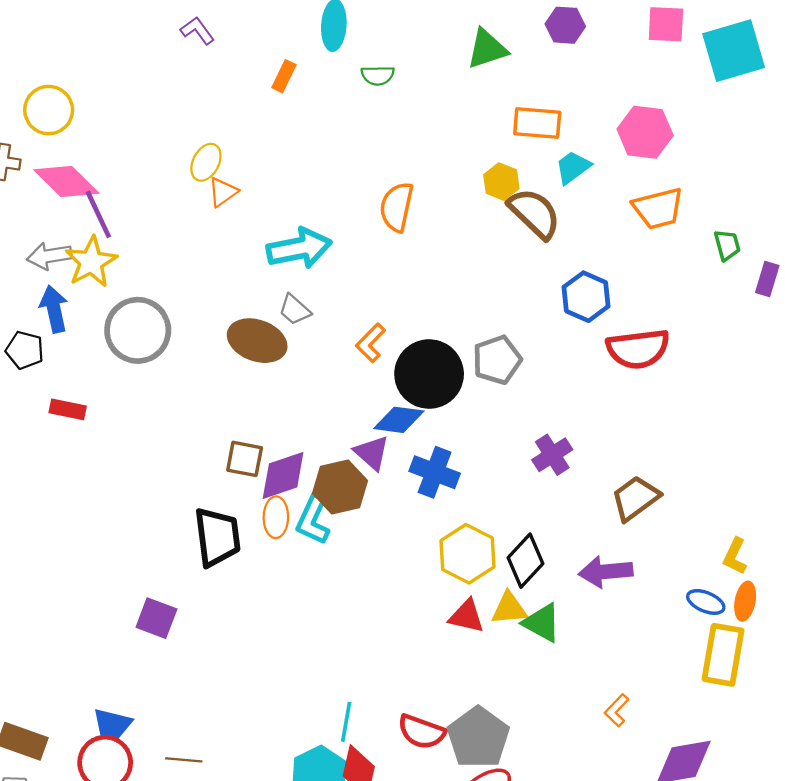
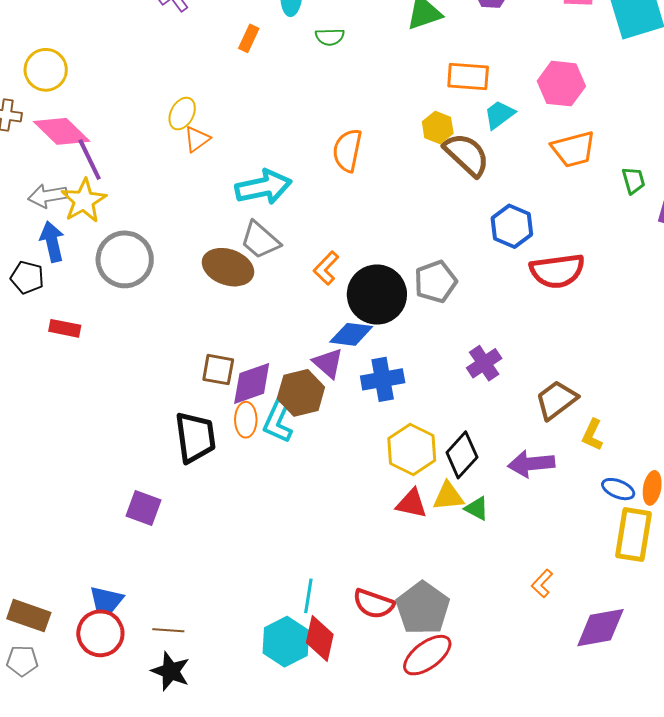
gray trapezoid: (295, 310) -> (260, 240), size x1.4
blue cross: (435, 472) -> (383, 379), turned -30
yellow L-shape: (735, 556) -> (592, 435), moved
green triangle: (542, 623) -> (477, 508), size x0.7

